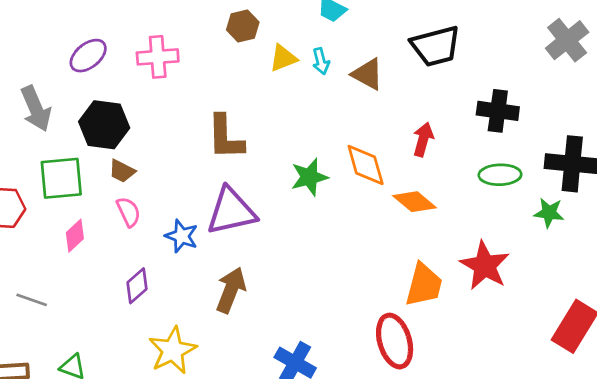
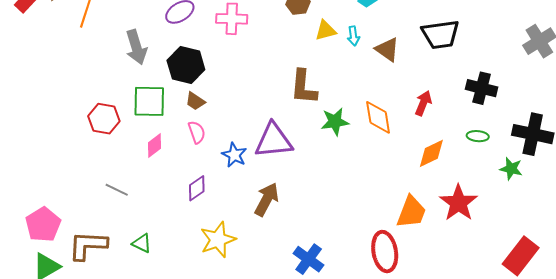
brown L-shape: (225, 137) -> (304, 87), moved
green ellipse: (500, 175) -> (478, 136), size x0.7
orange diamond: (414, 202) -> (431, 153), moved, turned -72

